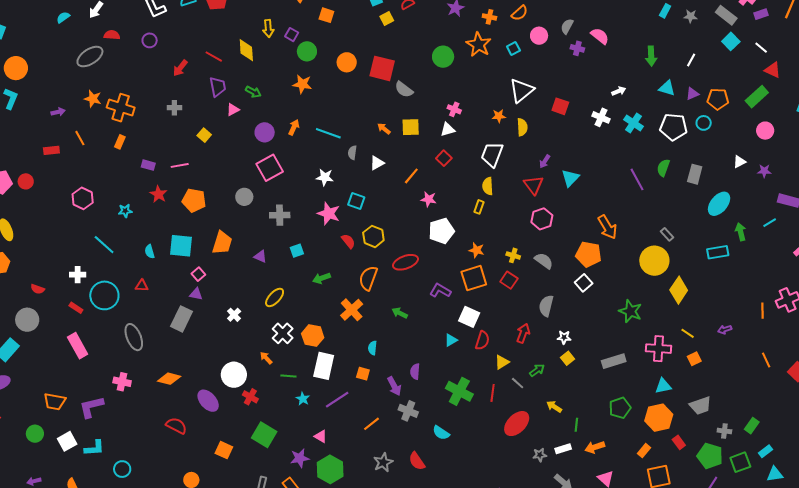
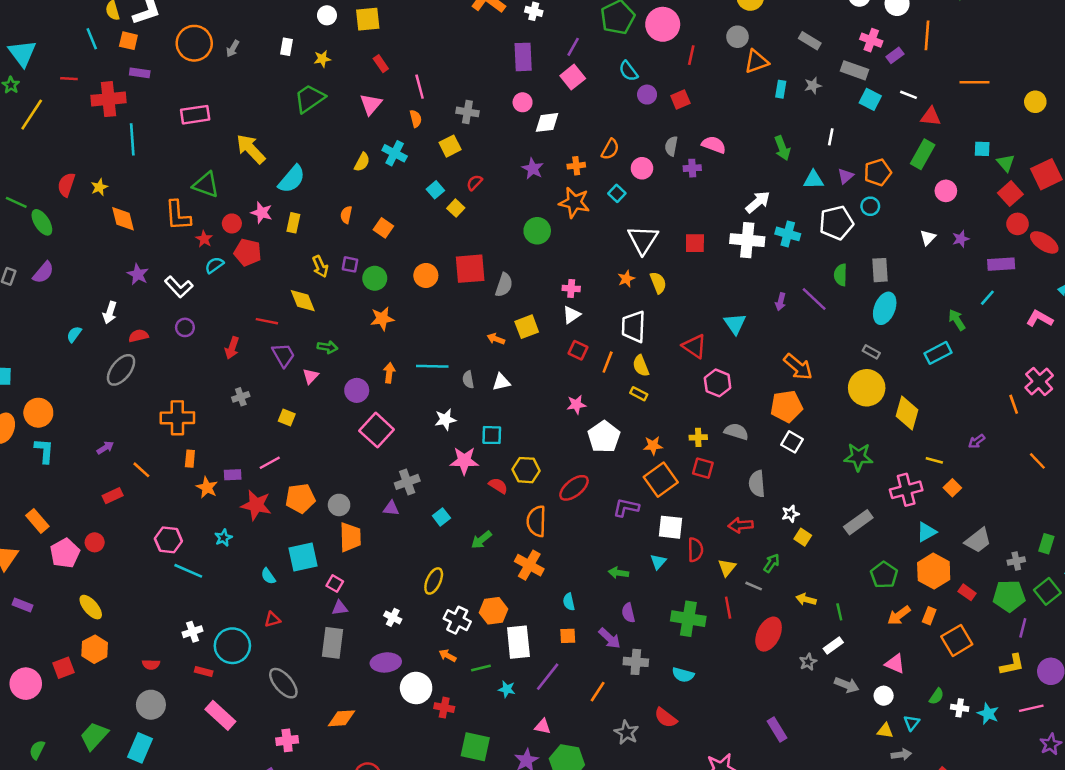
orange square: (326, 15) -> (383, 228), turned 35
gray semicircle: (404, 89) -> (504, 285), turned -90
white arrow: (619, 91) -> (758, 202), size x1.5
orange star: (93, 99) -> (207, 487), moved, turned 30
white cross: (601, 117) -> (747, 240), size x1.5
purple arrow: (545, 161) -> (781, 302), moved
white triangle: (377, 163) -> (501, 382), turned 35
orange line: (411, 176) -> (608, 362), moved
red star: (158, 194) -> (256, 505), size x1.4
gray circle: (244, 197) -> (339, 505), moved
cyan ellipse: (719, 204) -> (885, 308), moved
yellow rectangle: (479, 207) -> (639, 394), turned -64
cyan line: (104, 245) -> (188, 571), moved
purple triangle: (260, 256) -> (391, 508), moved
green arrow: (400, 313) -> (618, 573), moved
red arrow: (523, 333) -> (741, 525), turned -96
purple ellipse: (208, 401) -> (386, 662), moved, turned -35
orange arrow: (595, 447) -> (899, 615), moved

